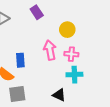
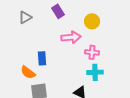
yellow circle: (67, 30) -> (92, 21), moved
pink arrow: (50, 50) -> (71, 37), moved, turned 96

